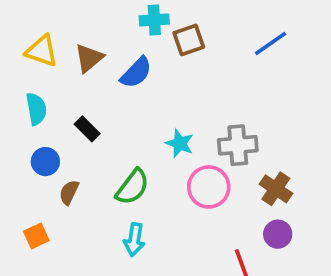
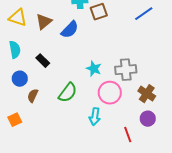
cyan arrow: (134, 240) -> (95, 117), moved

